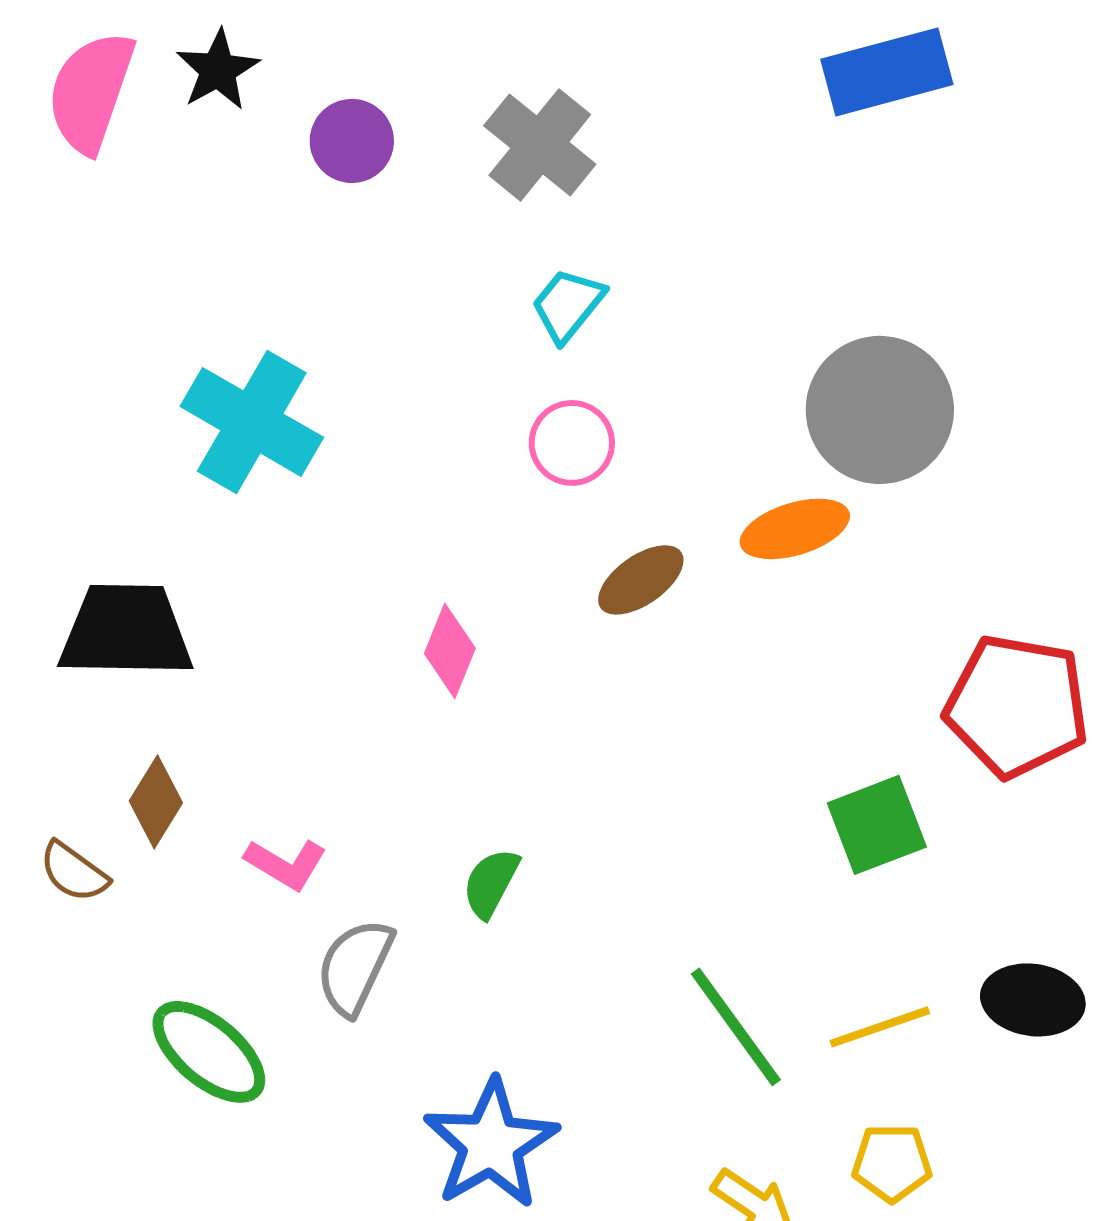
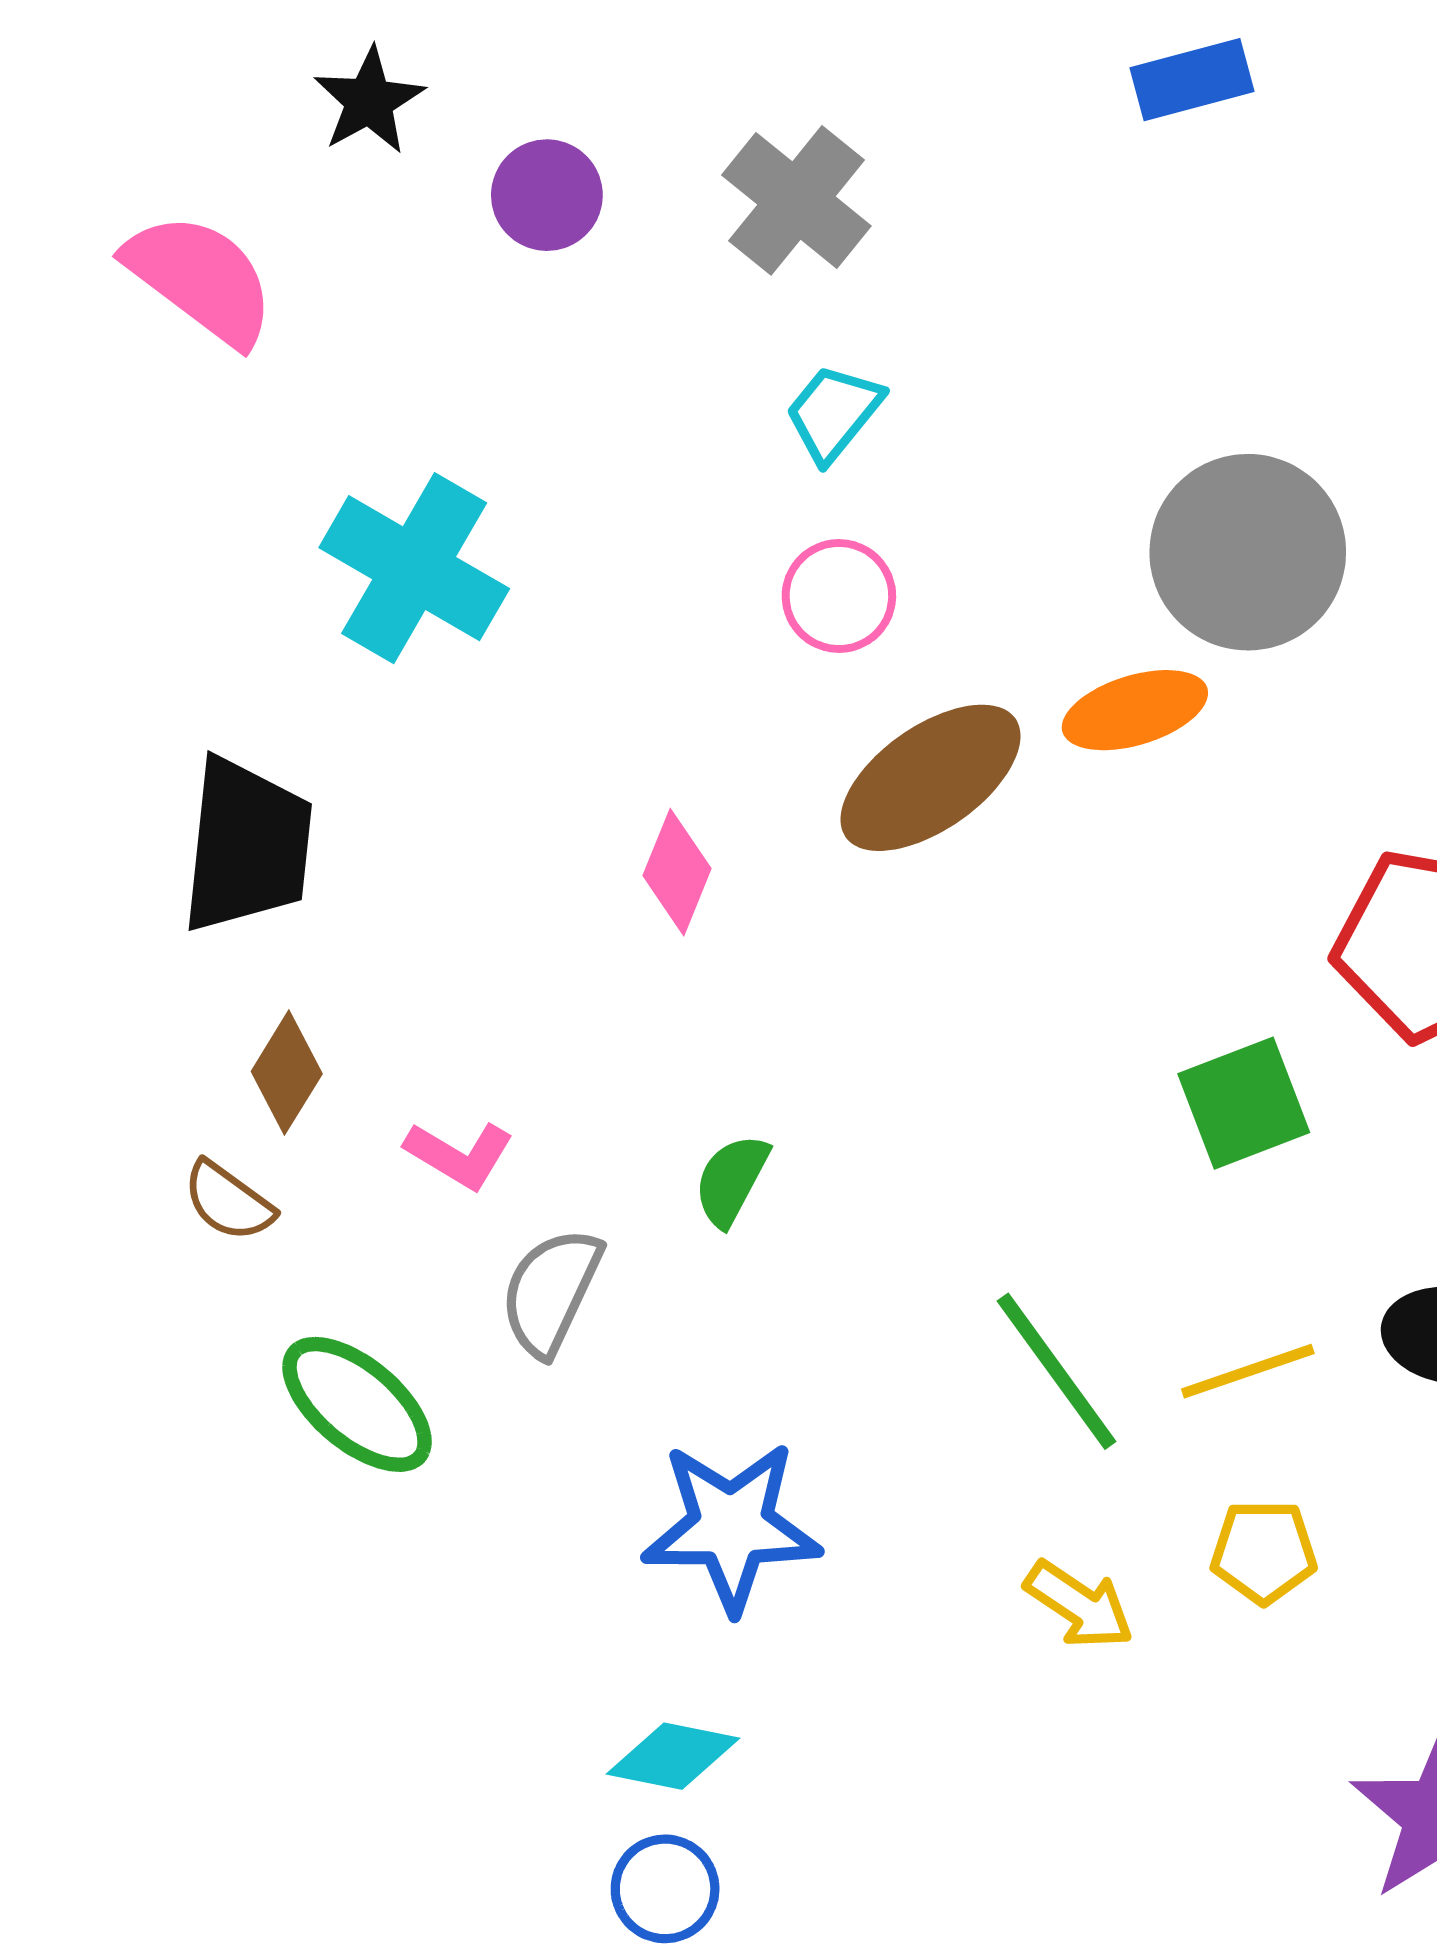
blue rectangle: (887, 72) -> (1192, 80), moved, size x0.7
pink semicircle: (91, 92) -> (200, 279), moved, turned 108
brown ellipse: (641, 580) -> (931, 778), size x1.6
black trapezoid: (126, 631) -> (247, 846), turned 95
brown semicircle: (74, 872) -> (228, 1201), moved
blue star: (491, 1144) -> (731, 1527), turned 30

